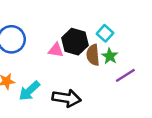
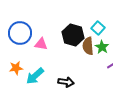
pink triangle: (56, 50) -> (41, 44), moved
black arrow: (67, 98) -> (66, 82), size x0.7

